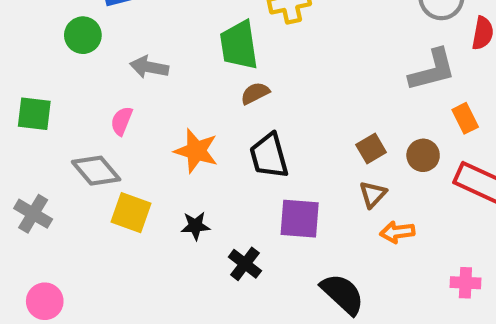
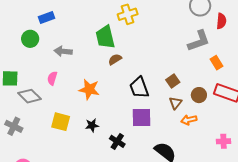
brown circle: (423, 155) -> (199, 95), moved
black trapezoid: (269, 156) -> (139, 88), moved
gray diamond: (96, 171) -> (30, 96), moved

